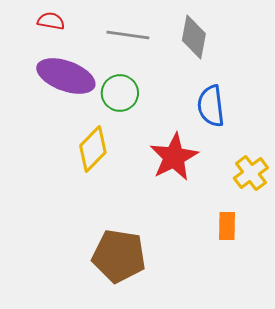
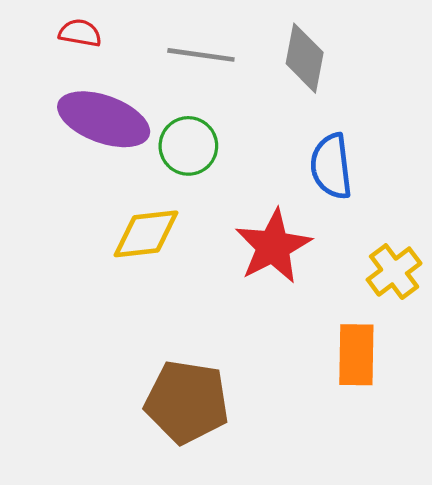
yellow diamond: (93, 149) -> (146, 234), turned 39
orange rectangle: (227, 226) -> (356, 355), size x1.4

